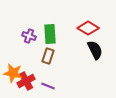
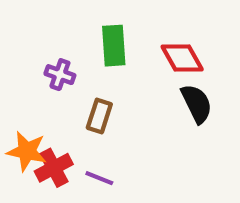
red diamond: (88, 28) -> (182, 58), turned 30
green rectangle: (50, 34) -> (114, 46), moved

